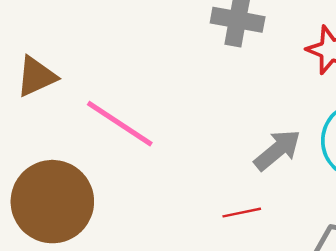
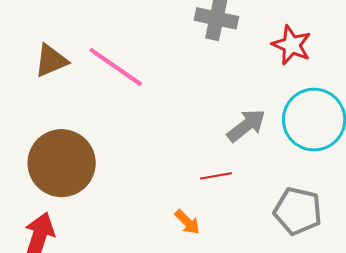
pink line: (120, 124) -> (116, 67), moved

